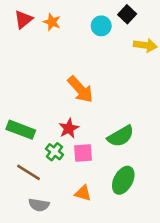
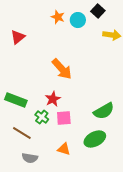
red triangle: (23, 19) -> (18, 37), moved
orange star: (52, 22) -> (58, 17), moved
green semicircle: (121, 136) -> (104, 111), moved
green ellipse: (123, 180) -> (95, 139), turned 35

